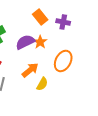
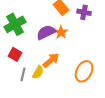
orange ellipse: (63, 61) -> (84, 71), moved
yellow semicircle: (42, 84) -> (38, 72), moved

